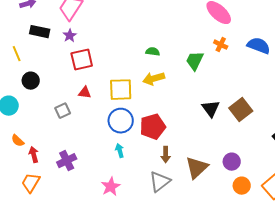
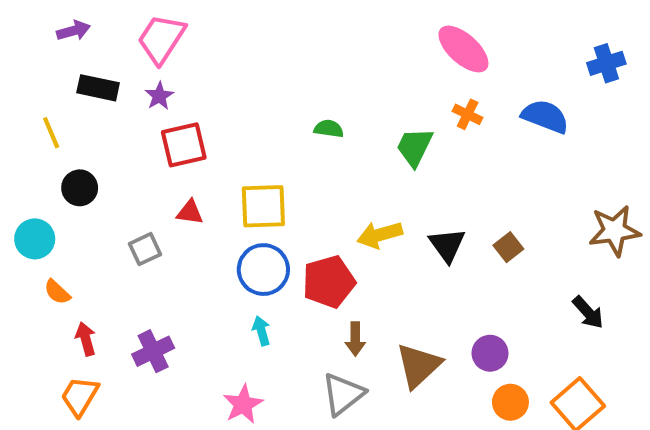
yellow arrow: (154, 79) -> (380, 235), moved
brown square: (241, 110) -> (508, 247), size x0.6
orange semicircle: (18, 141) -> (57, 292), moved

